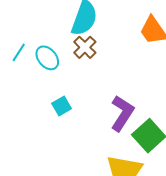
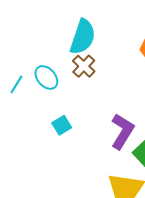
cyan line: (19, 52) -> (17, 84), moved

